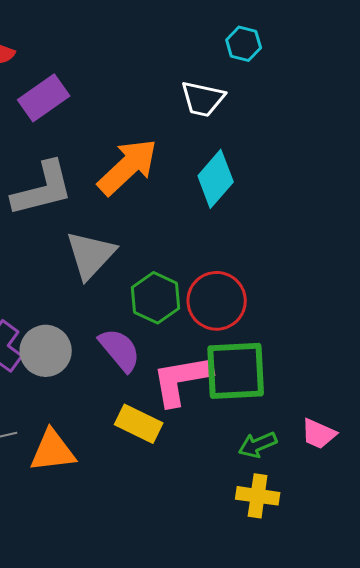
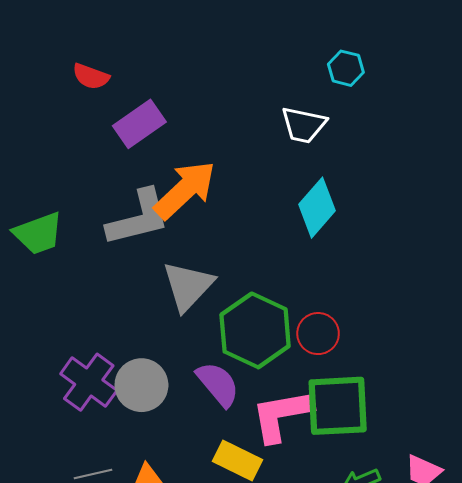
orange arrow: (128, 167) -> (185, 190), moved
green hexagon: (156, 298) -> (255, 330), size x1.4
red circle: (217, 301) -> (318, 334), size x0.7

